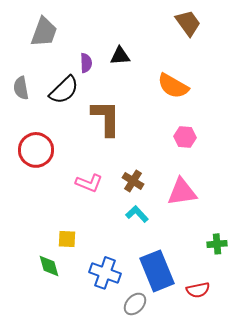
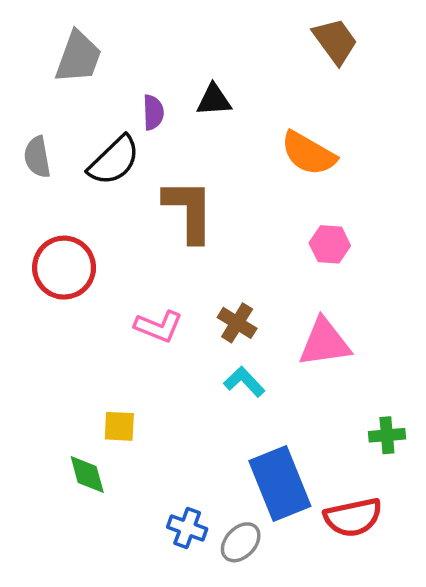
blue cross: (105, 273) -> (187, 528), moved, size x0.7
red semicircle: (198, 290) -> (353, 517), size x1.4

